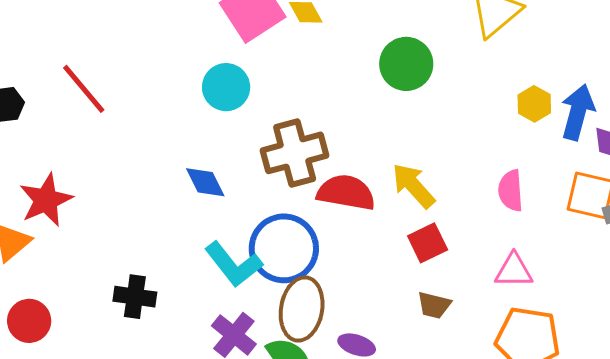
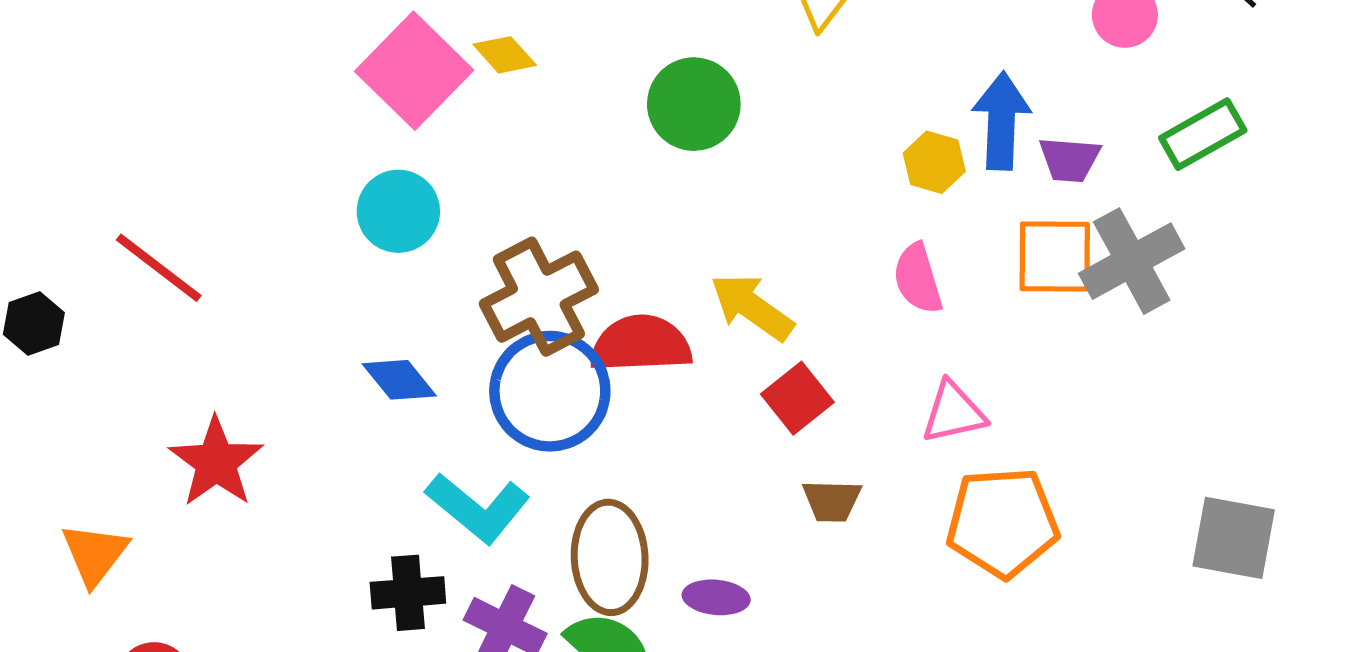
yellow hexagon: (534, 104) -> (934, 162), moved
red star: (46, 200) -> (216, 462), moved
blue circle: (284, 248) -> (550, 391), moved
black cross: (135, 297) -> (408, 593), moved

